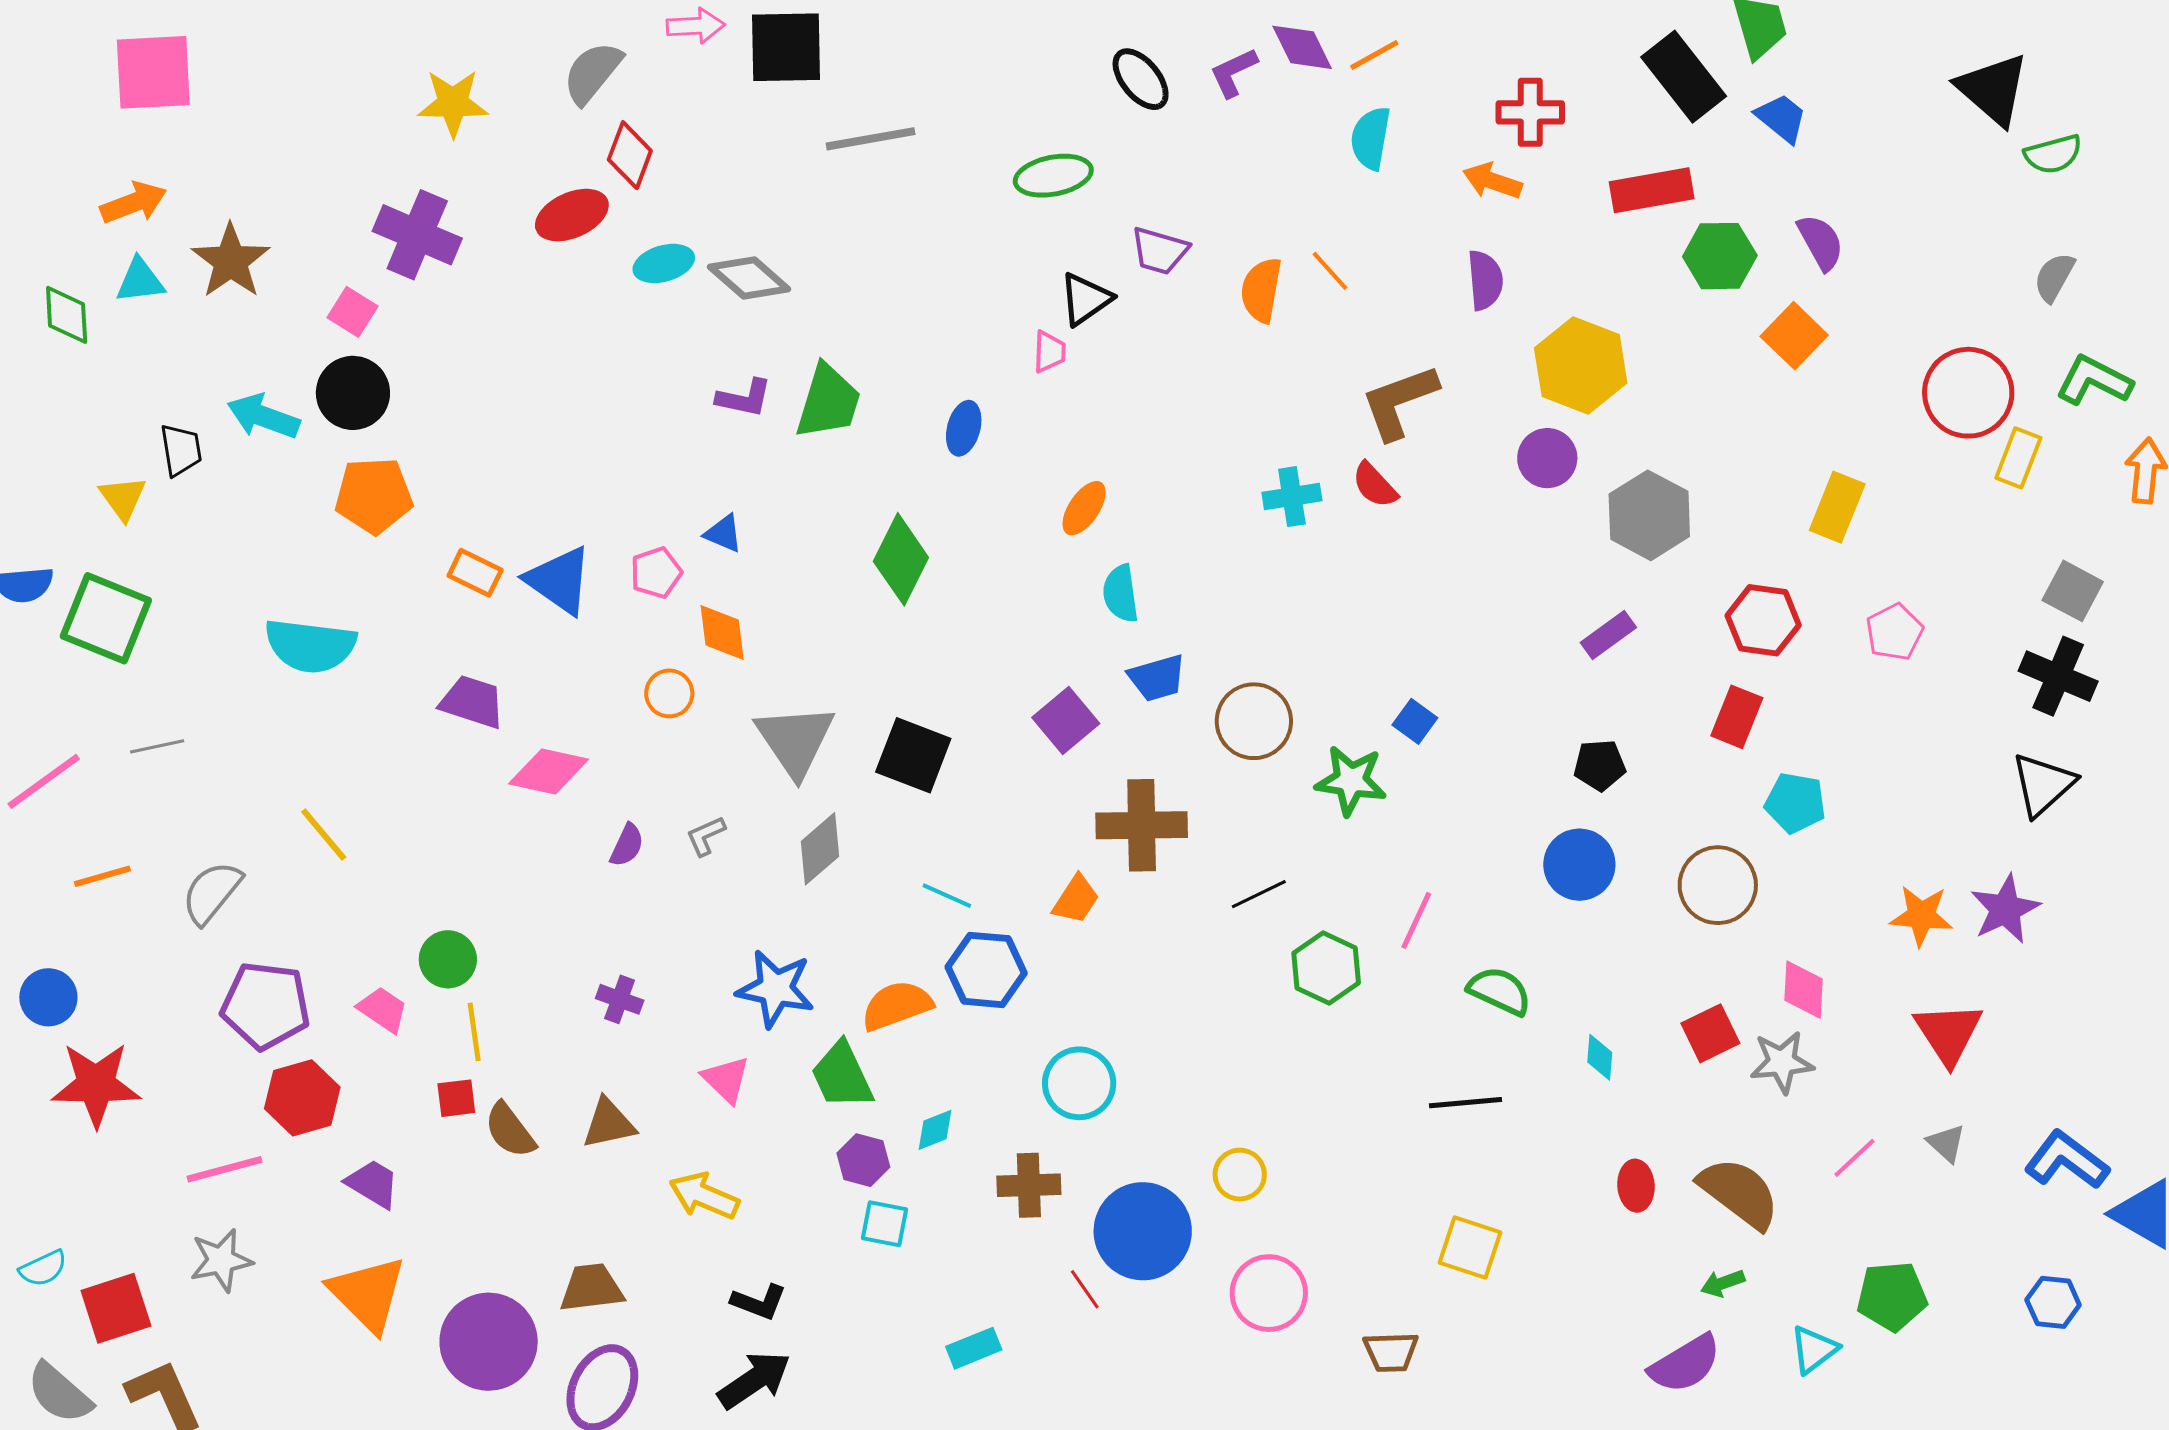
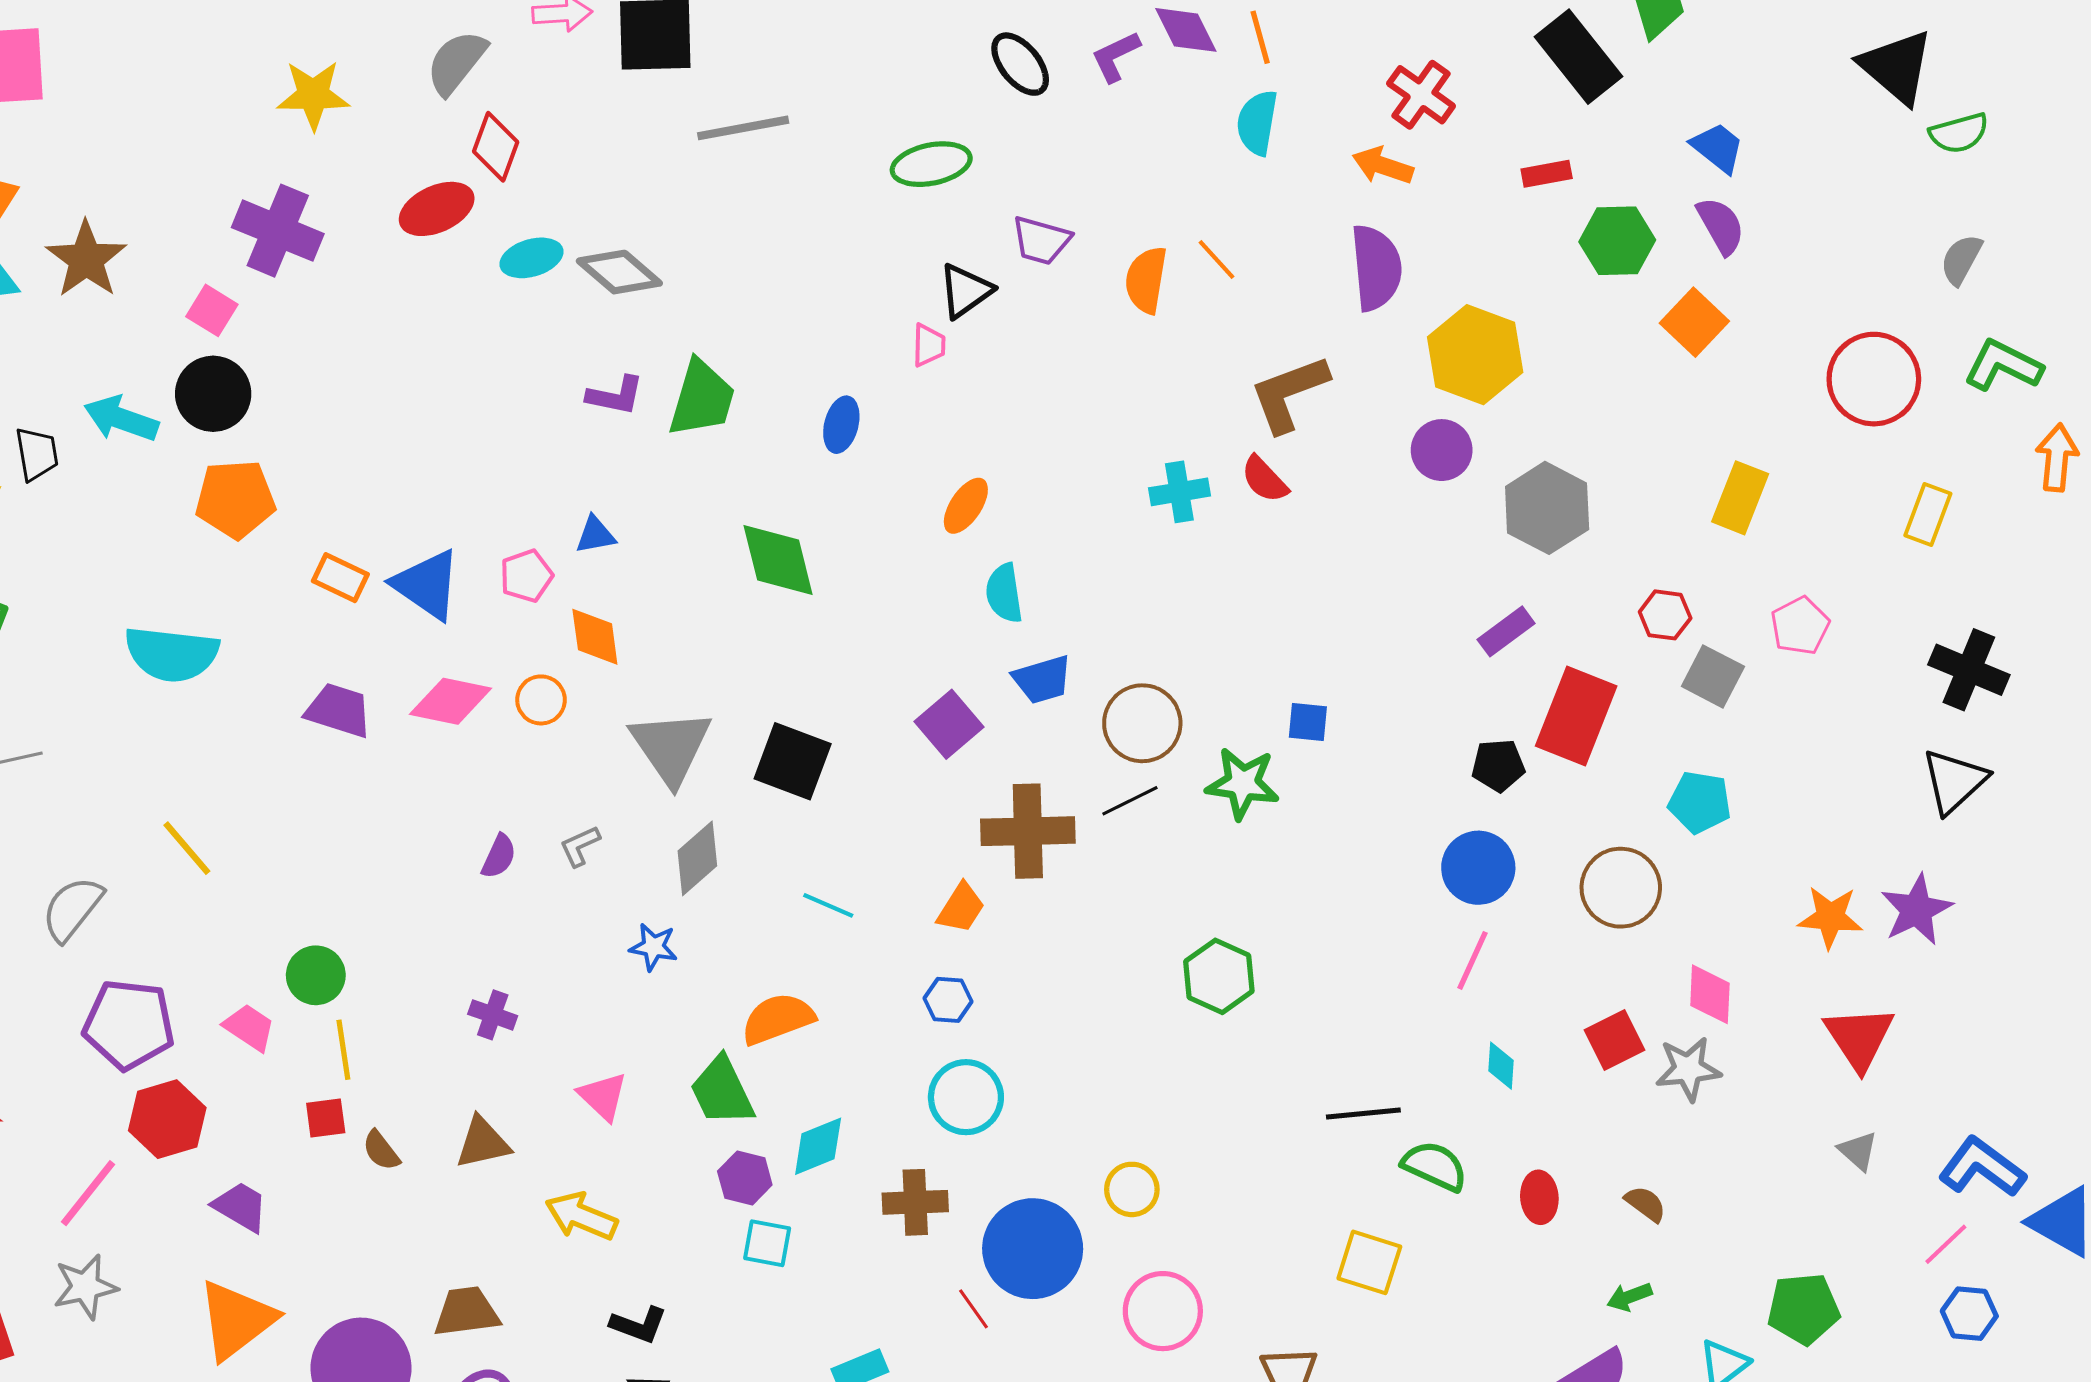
orange line: (1374, 55) -> (1260, 37), turned -76
red cross: (1530, 112) -> (1421, 95), turned 36
blue trapezoid: (1781, 118) -> (1718, 148), moved
red rectangle: (1652, 190) -> (1547, 174), size x0.6
purple semicircle: (1485, 280) -> (1376, 268), size x1.4
yellow rectangle: (2018, 458) -> (1928, 514), moved
blue triangle: (723, 533) -> (595, 535), turned -33
green diamond: (901, 559) -> (778, 560), turned -40
gray square: (2073, 591) -> (1713, 676), moved
red hexagon: (1763, 620) -> (1665, 615), size x0.7
red rectangle: (1737, 717) -> (1576, 716), moved, size x1.5
blue square: (1415, 721) -> (1308, 722), turned -30
pink diamond: (549, 772) -> (451, 701), moved
black line: (1259, 894) -> (1130, 801), moved
pink line: (1416, 920) -> (1473, 960), moved
blue hexagon: (986, 970) -> (948, 1000), moved, size x0.6
blue star: (775, 989) -> (653, 947), moved, size x0.6
green semicircle: (1500, 991) -> (1435, 1166), moved
brown semicircle: (510, 1130) -> (381, 1151), size x0.7
cyan diamond: (935, 1130) -> (818, 1146), size x1.4
pink line: (1855, 1158) -> (1946, 1244), moved
pink line: (224, 1169) -> (88, 1193), turned -36
brown semicircle: (1739, 1193) -> (1646, 1204), size x0.5
orange triangle: (368, 1294) -> (236, 1320), turned 38

